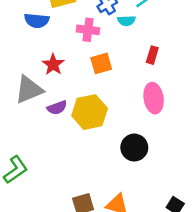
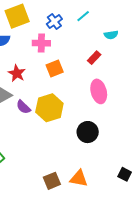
cyan semicircle: (126, 21) -> (111, 35), moved
red rectangle: (152, 55) -> (94, 58), turned 32
purple semicircle: (57, 108) -> (23, 107), turned 70

